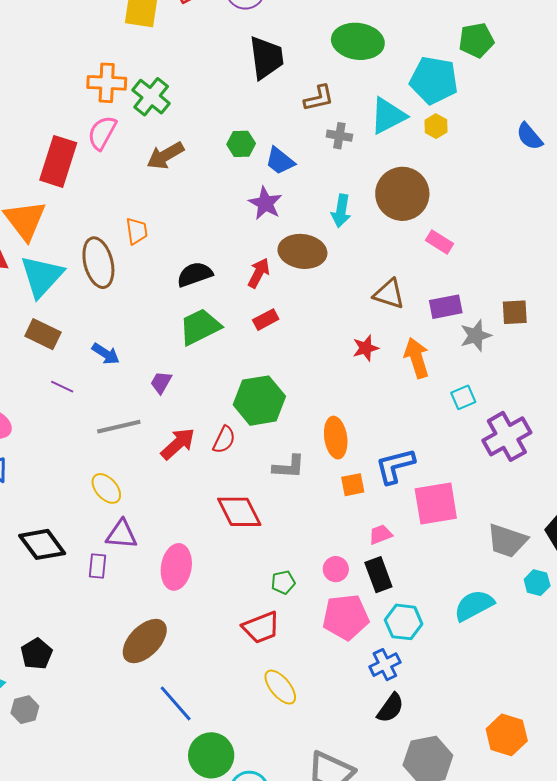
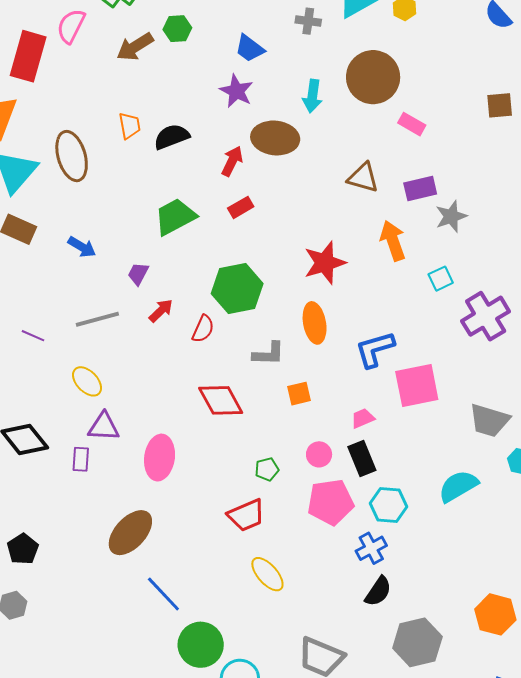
green hexagon: (241, 144) -> (177, 29), moved
orange trapezoid: (137, 231) -> (130, 126), moved
black semicircle: (195, 274) -> (172, 137), moved
brown square: (515, 312) -> (500, 105), moved
red star: (366, 348) -> (325, 263), moved, size x1.6
purple line: (62, 387) -> (33, 336), moved
red arrow: (178, 444) -> (161, 311), moved, size x0.7
orange square: (353, 485) -> (299, 394), moved

